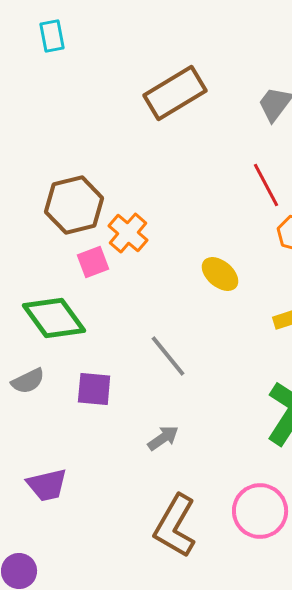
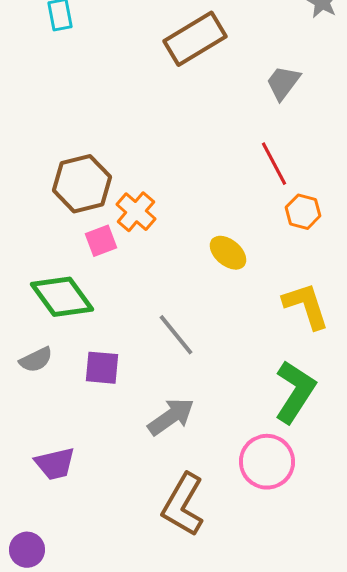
brown rectangle: (175, 93) -> (195, 39), moved
gray arrow: (163, 438) -> (171, 417), size x1.5
pink circle: (260, 511) -> (267, 462), moved

